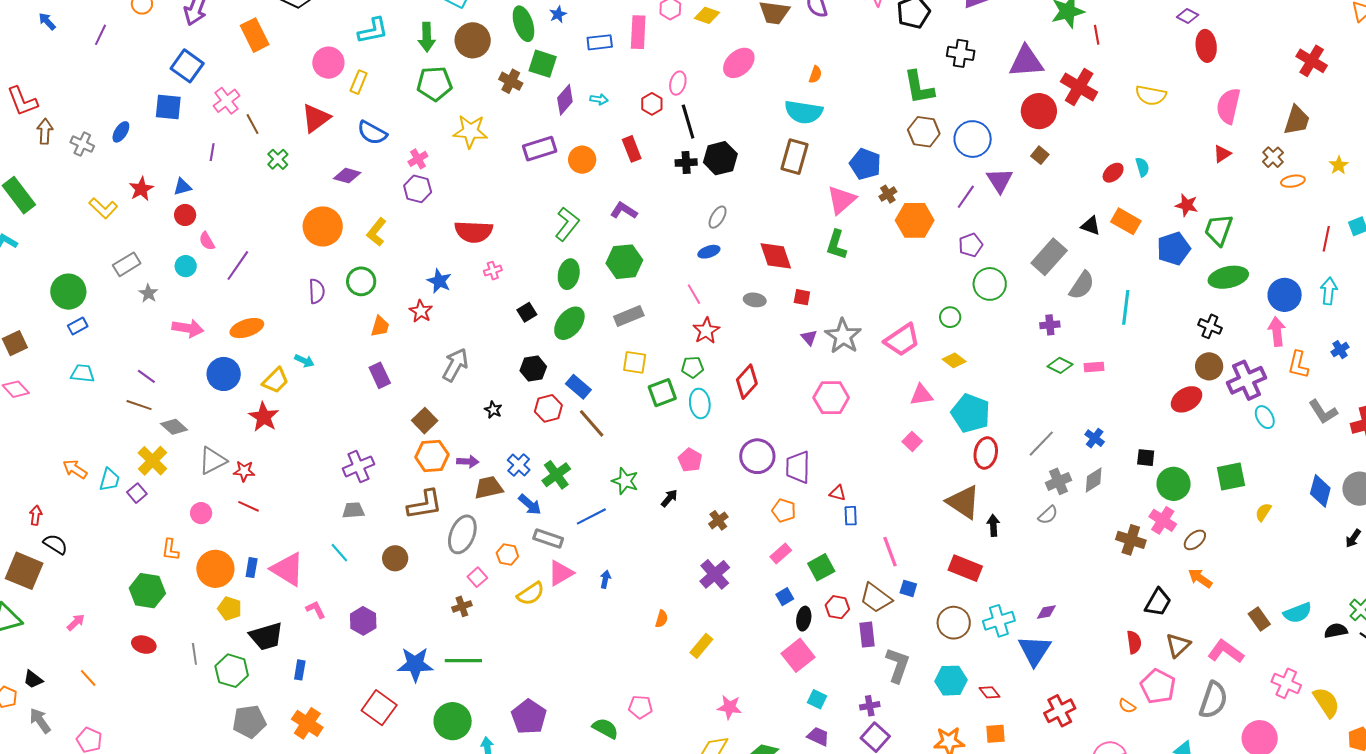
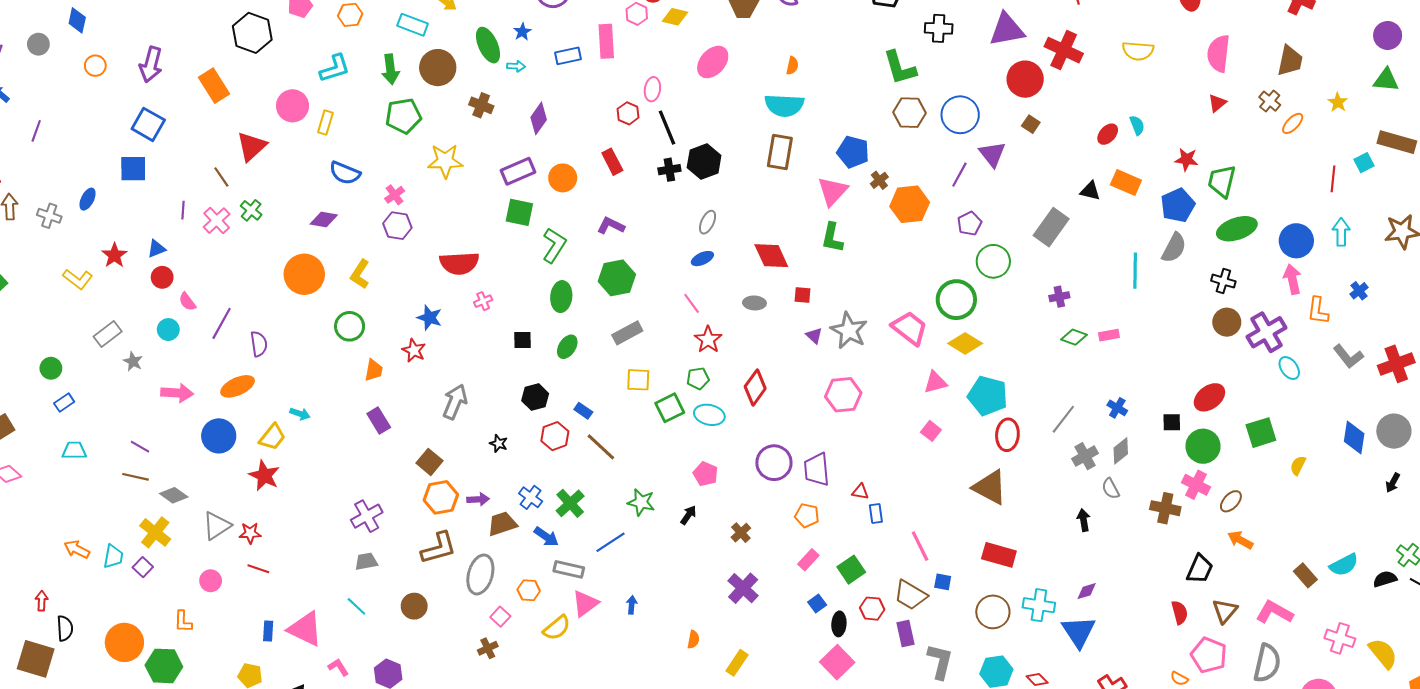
purple line: (100, 35) -> (36, 131), moved
green square: (543, 64) -> (519, 212), moved
cyan arrow: (599, 99) -> (516, 66), moved
pink cross: (227, 101) -> (217, 221), moved
red triangle: (316, 118) -> (252, 146), moved
orange ellipse: (1293, 181) -> (1293, 123), turned -30
gray semicircle: (1082, 285) -> (1174, 248), moved
purple semicircle: (317, 291) -> (259, 344), moved
green circle: (68, 292) -> (51, 368), size x0.6
black square: (527, 312) -> (523, 340), turned 36
green circle: (950, 317) -> (956, 300), size x1.8
green ellipse: (569, 323) -> (567, 347), size x0.7
pink trapezoid: (902, 340) -> (910, 328), turned -102
yellow diamond: (954, 360) -> (965, 343), size x1.4
blue rectangle: (578, 387) -> (583, 411), size x0.7
red ellipse: (1187, 399) -> (1209, 397), moved
cyan ellipse: (700, 403) -> (709, 415), turned -64
gray semicircle: (1048, 515) -> (1111, 489), moved, turned 110
black arrow: (993, 525) -> (1084, 520), moved
black semicircle: (55, 544) -> (65, 628), turned 60
orange circle: (215, 569) -> (124, 642), moved
cyan cross: (999, 621) -> (1039, 605), turned 32

